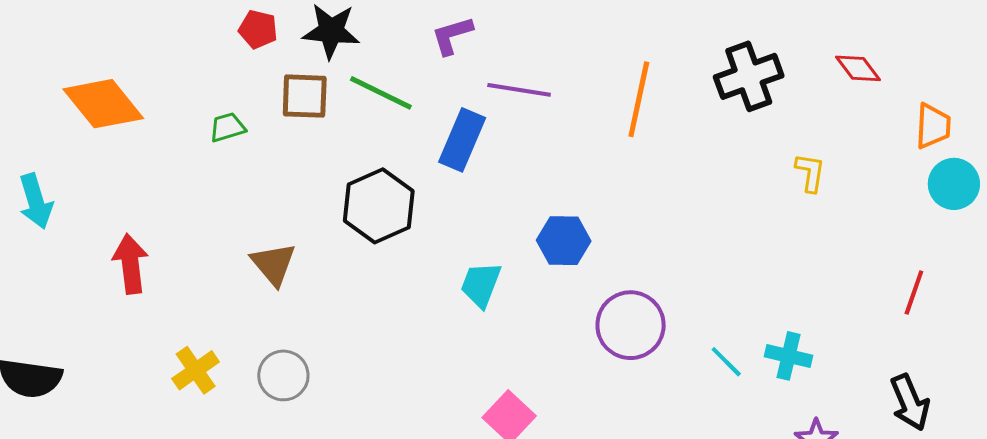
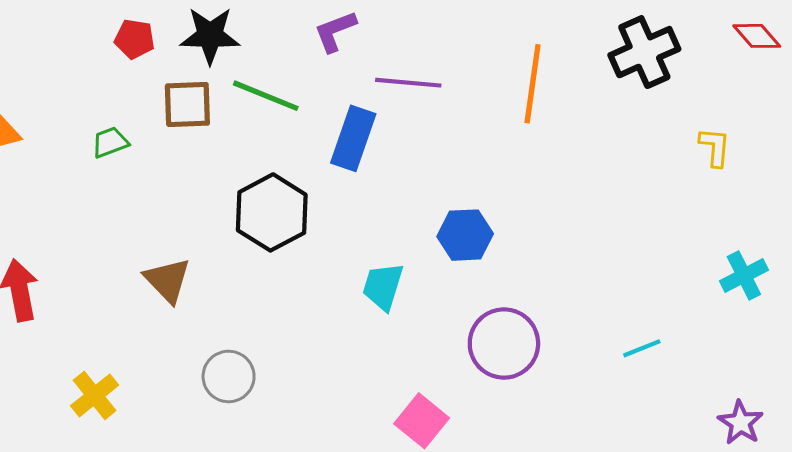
purple circle: (631, 325) -> (504, 344), moved
cyan cross: (788, 356) -> (744, 276), moved, turned -36
cyan line: (726, 362) -> (642, 348), turned -63
gray circle: (283, 375) -> (229, 376), moved

